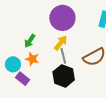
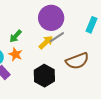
gray line: (63, 56) -> (57, 37), moved, turned 63

